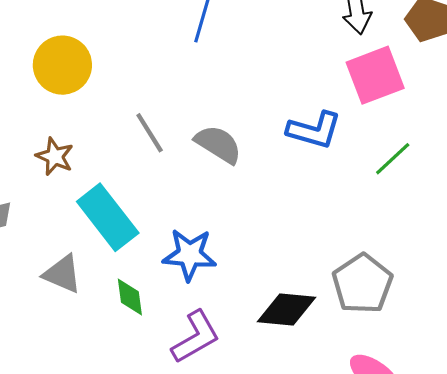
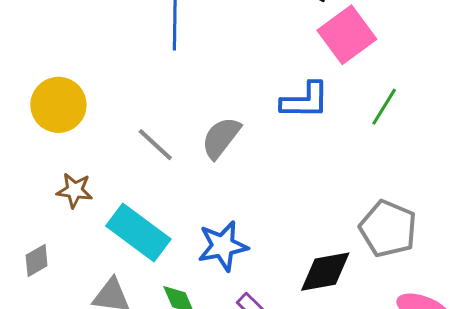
gray semicircle: (218, 144) -> (221, 138), turned -69

